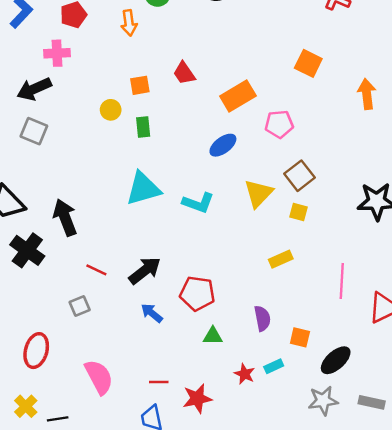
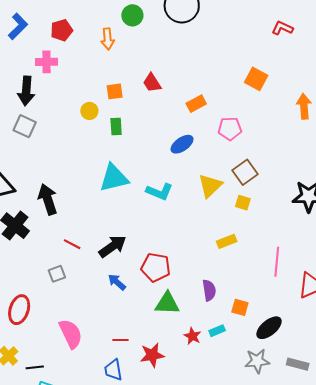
black arrow: (34, 89) -> (26, 91), turned -64
orange rectangle: (238, 96) -> (196, 104), size x0.7
green triangle: (213, 336) -> (167, 303), size x1.5

